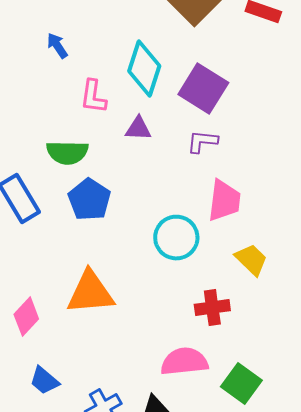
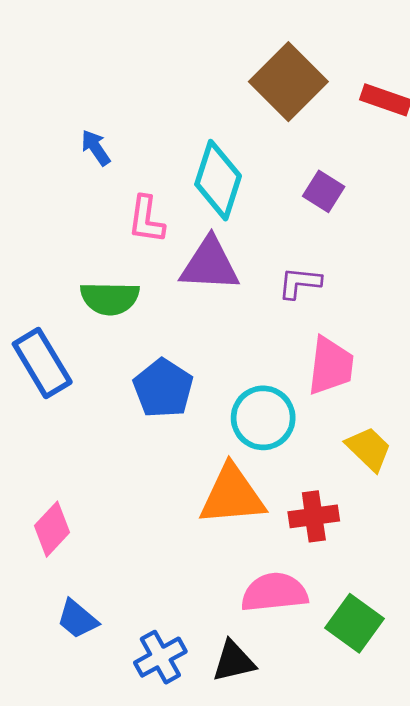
purple square: (203, 89) -> (324, 191), moved, size x0.6
purple triangle: (138, 129) -> (210, 265), size x1.6
blue pentagon: (89, 200) -> (163, 388), moved
orange triangle: (90, 293) -> (232, 495), moved

